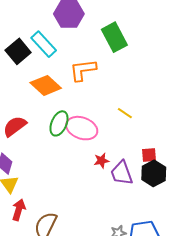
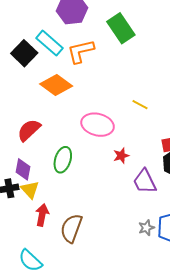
orange L-shape: (83, 70) -> (81, 51), moved
green ellipse: (59, 123) -> (63, 160), moved
purple trapezoid: (122, 173) -> (145, 182), moved

